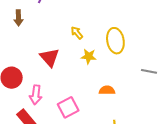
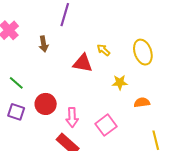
yellow star: (89, 56) -> (120, 83), moved
red triangle: (50, 57) -> (83, 63), moved, turned -30

